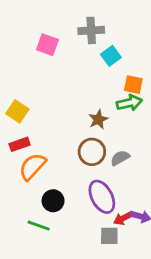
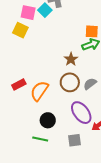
cyan square: (111, 56) -> (45, 10), moved
yellow square: (17, 111) -> (20, 30), moved
orange semicircle: (32, 167) -> (39, 91), moved
gray square: (109, 236) -> (74, 140), moved

